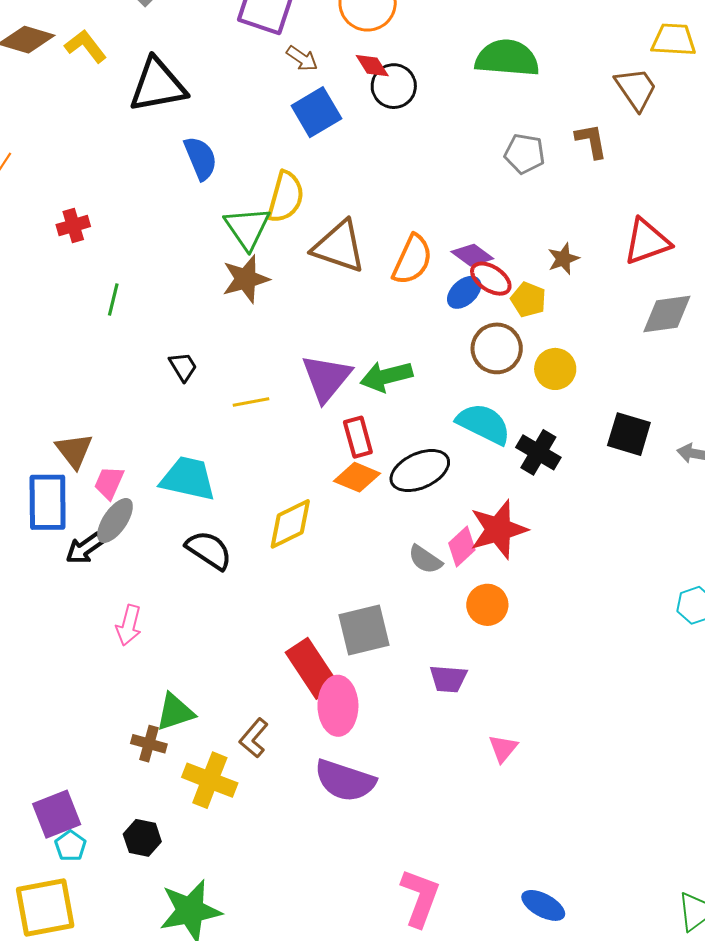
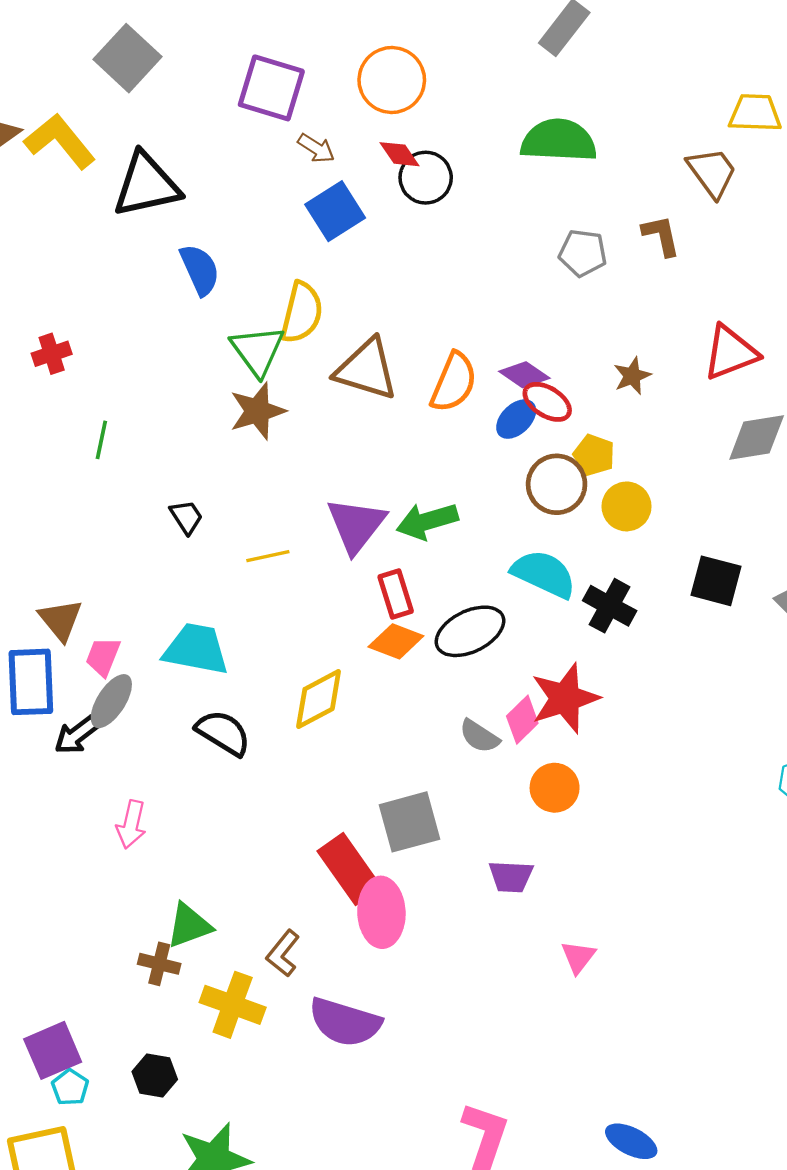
yellow L-shape: (86, 46) -> (60, 141), size x1.4
yellow pentagon: (528, 300) -> (594, 455), moved
purple semicircle: (345, 781) -> (345, 1022), moved

